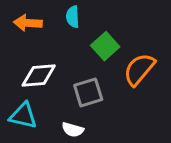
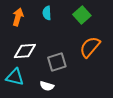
orange arrow: (28, 23) -> (18, 17), turned 102
green square: (105, 46) -> (82, 15), moved

